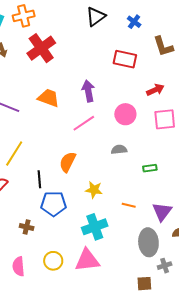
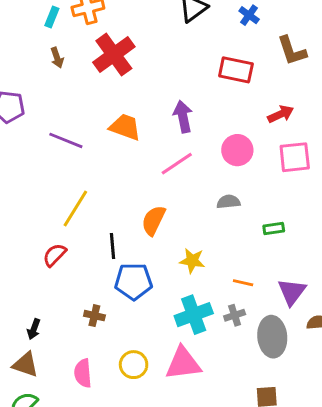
gray cross: (165, 266) -> (235, 315), moved

